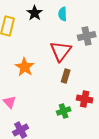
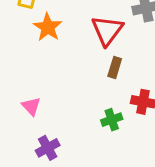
orange star: (25, 67) -> (48, 27), moved

